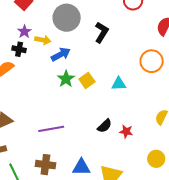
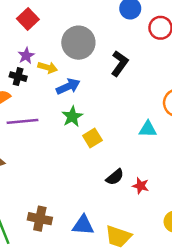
yellow square: (87, 80) -> (92, 138), moved
cyan triangle: (119, 84) -> (148, 129), moved
purple line: (51, 129) -> (22, 121), moved

